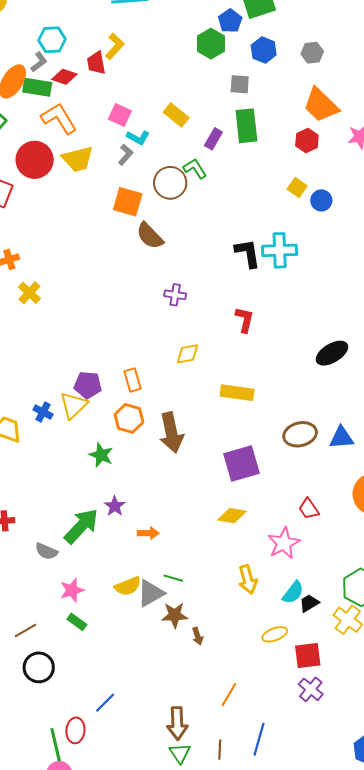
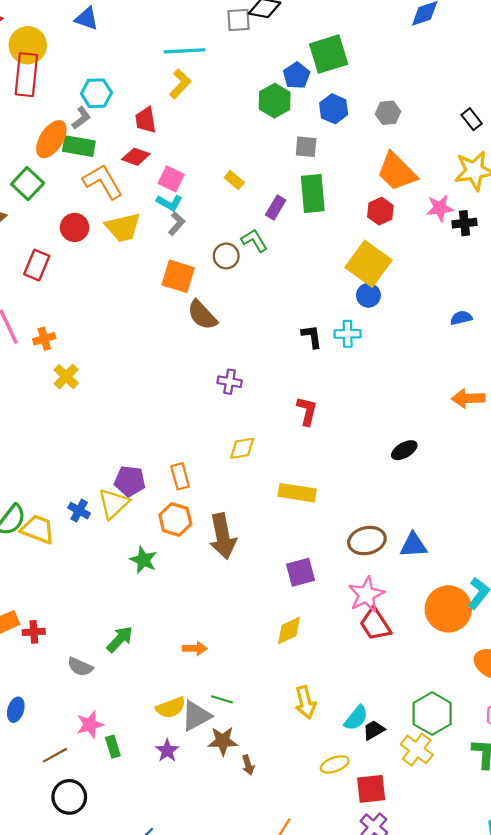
yellow L-shape: (115, 46) -> (180, 84), moved
red diamond: (64, 77) -> (136, 157), moved
yellow rectangle: (176, 115) -> (234, 180), size x0.7
cyan L-shape: (138, 138) -> (169, 203), moved
red circle: (35, 160) -> (75, 227), size x0.7
brown circle: (170, 183) -> (226, 256), size x0.7
yellow square: (297, 188) -> (368, 264), size x2.0
blue circle: (321, 200) -> (368, 295), moved
cyan cross: (280, 250) -> (348, 334), size x0.7
black L-shape: (248, 253) -> (312, 336), size x0.7
black ellipse: (332, 353) -> (404, 450), size x0.7
purple square: (241, 464) -> (301, 572), size x0.7
purple star: (115, 506) -> (167, 751), moved
red trapezoid: (309, 509) -> (375, 624), size x1.4
yellow diamond: (232, 516) -> (289, 630), turned -36
green arrow: (81, 526) -> (120, 639), size x0.7
pink star: (284, 543) -> (366, 595), moved
pink star: (72, 590) -> (90, 725), moved
green rectangle: (77, 622) -> (113, 747), turned 36

